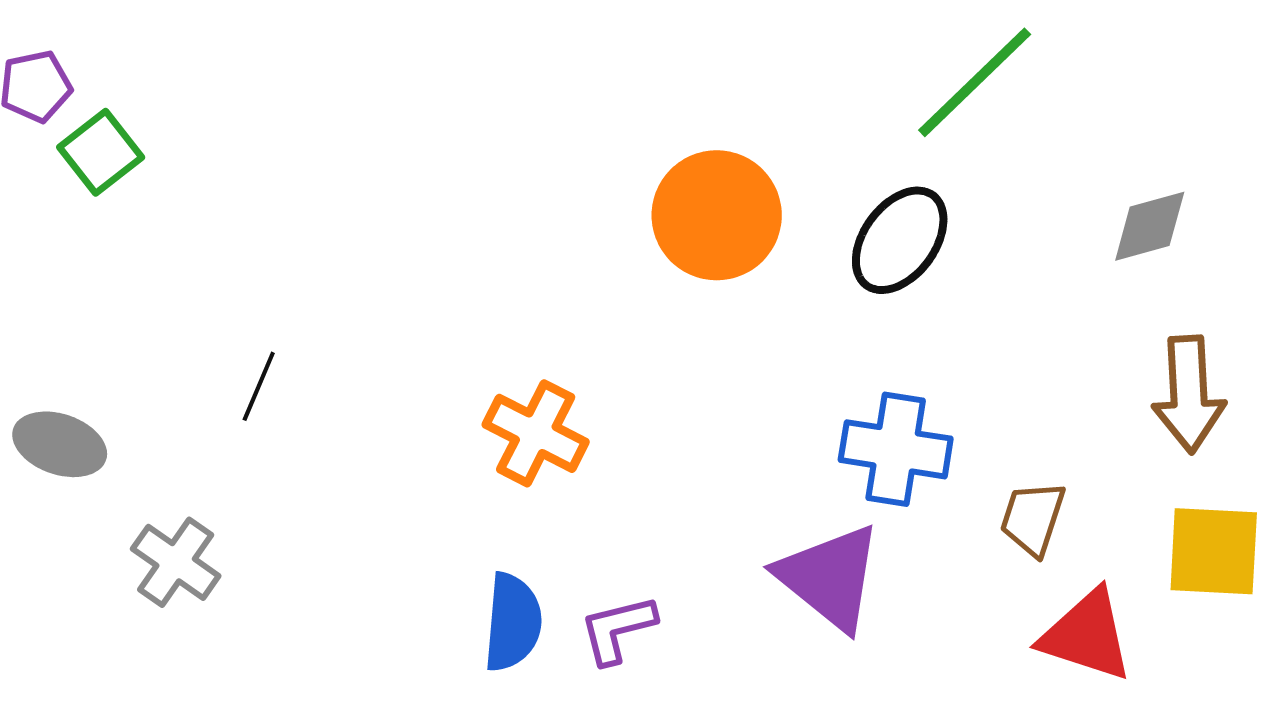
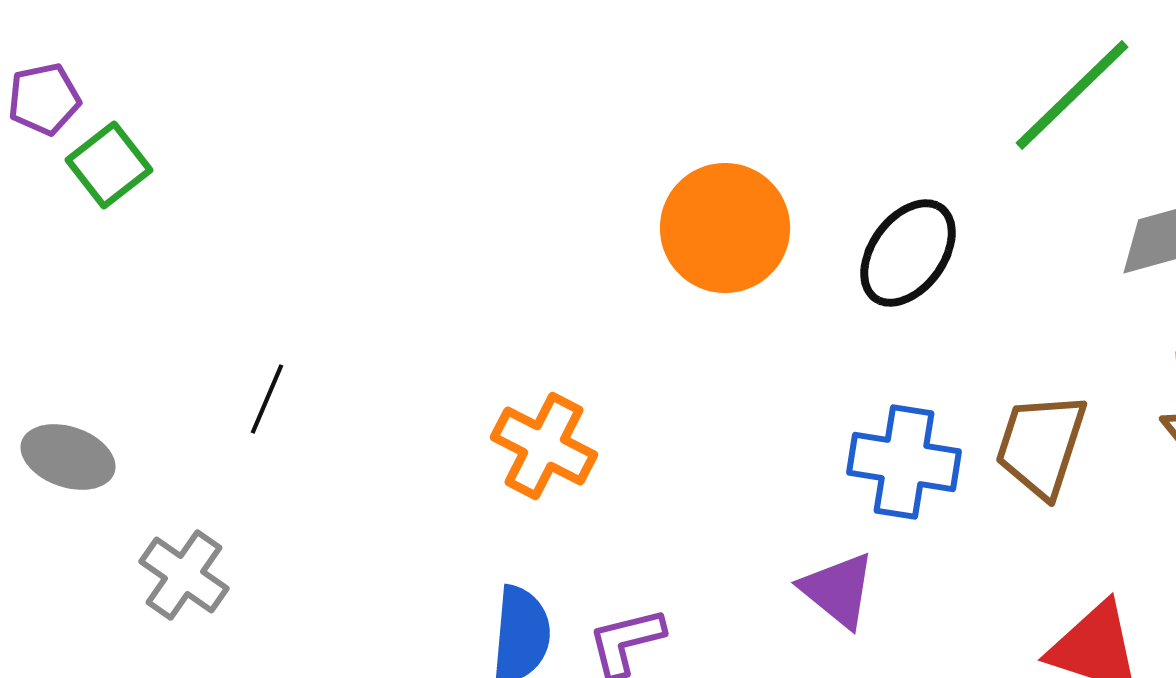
green line: (975, 82) -> (1072, 95), moved
brown trapezoid: (1033, 518) -> (1041, 445), moved, size x1.4
purple triangle: (830, 577) -> (838, 590), size x0.7

